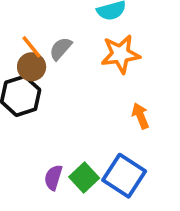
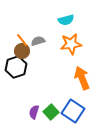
gray semicircle: (61, 49) -> (38, 41), turned 32
orange arrow: (140, 116) -> (82, 78), size x1.6

